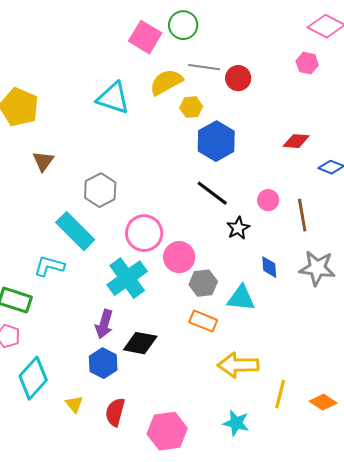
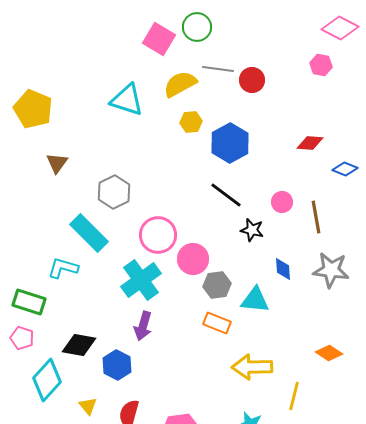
yellow hexagon: (191, 107) -> (191, 122), moved
black star: (238, 228) -> (252, 230), turned -30
purple arrow: (104, 324) -> (143, 326), moved
black diamond: (140, 343) -> (79, 345), moved
orange diamond: (323, 402) -> (329, 353), moved

